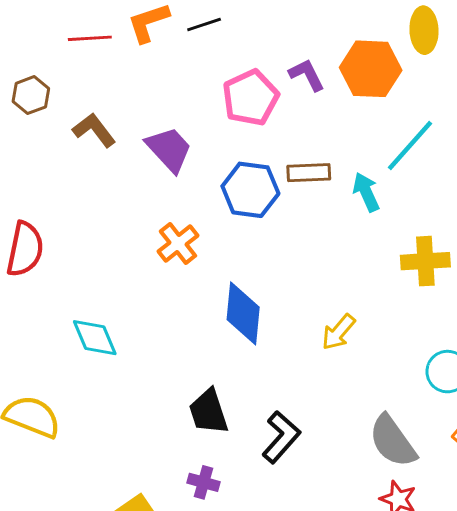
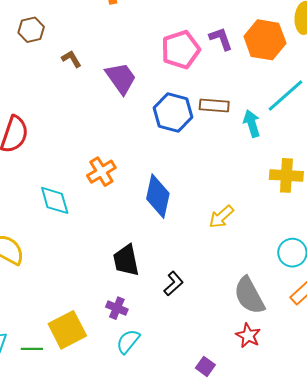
brown L-shape: (94, 130) -> (71, 59), size x0.7
orange cross: (178, 243) -> (101, 172), moved
black L-shape: (281, 437) -> (174, 284), size x0.7

